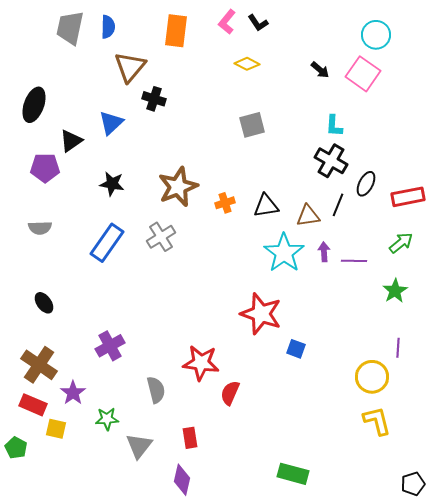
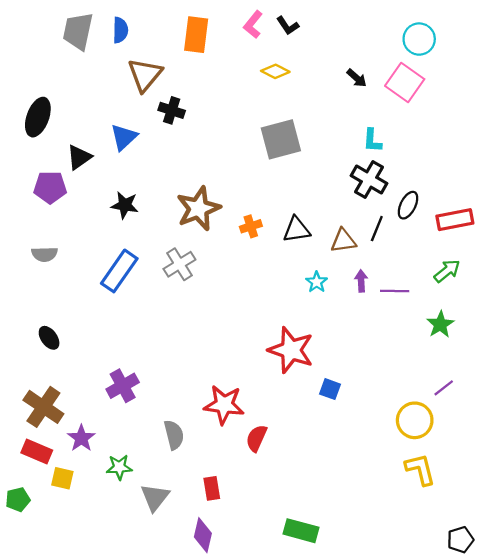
gray square: (252, 125) -> (281, 139), size x1.4
cyan star: (284, 253) -> (317, 282), size x0.5
purple line: (398, 348) -> (444, 388), turned 48
green pentagon: (16, 448) -> (18, 499), turned 30
green rectangle: (293, 474) -> (301, 531), moved

